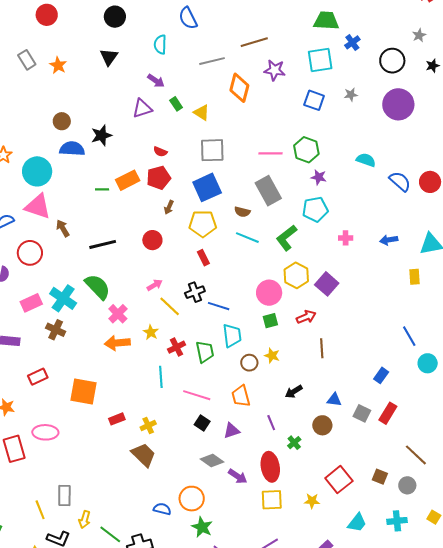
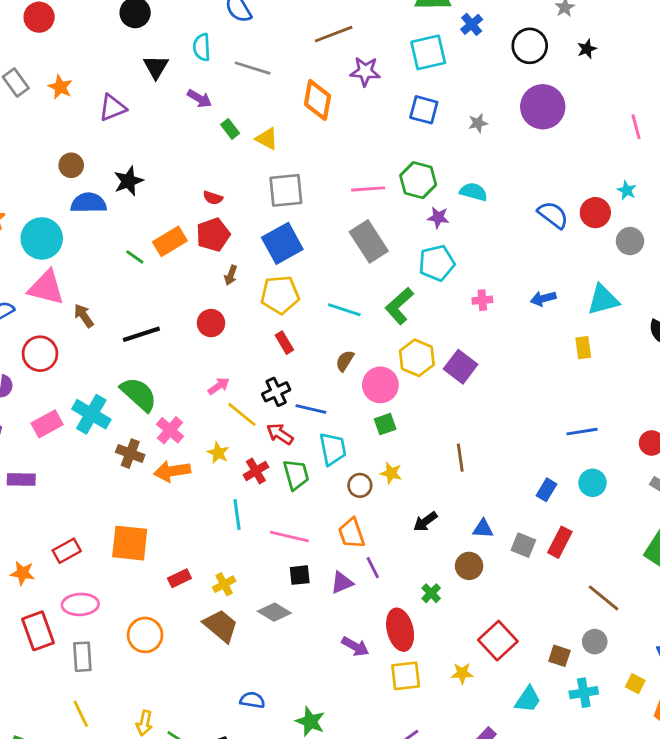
black triangle: (109, 57) -> (156, 67), moved
gray line: (212, 61) -> (253, 68), moved, turned 35
gray star: (351, 95) -> (478, 123), moved
purple triangle: (142, 108) -> (113, 108), moved
cyan semicircle: (366, 160) -> (473, 192), moved
green line: (102, 189) -> (135, 257), turned 40
brown semicircle: (242, 212) -> (345, 361), moved, turned 112
red arrow: (306, 317) -> (280, 434), moved, turned -120
brown cross: (56, 330) -> (130, 454), moved
blue line: (409, 336) -> (582, 432), turned -65
cyan circle: (428, 363) -> (593, 483), moved
red rectangle: (38, 377) -> (67, 551), moved
black square: (202, 423) -> (300, 575), turned -35
purple line: (271, 423) -> (373, 568), moved
gray diamond: (212, 461) -> (274, 612), moved
brown square: (380, 477) -> (559, 656), moved
gray rectangle: (64, 496) -> (82, 657), moved
orange circle: (192, 499) -> (145, 635), moved

